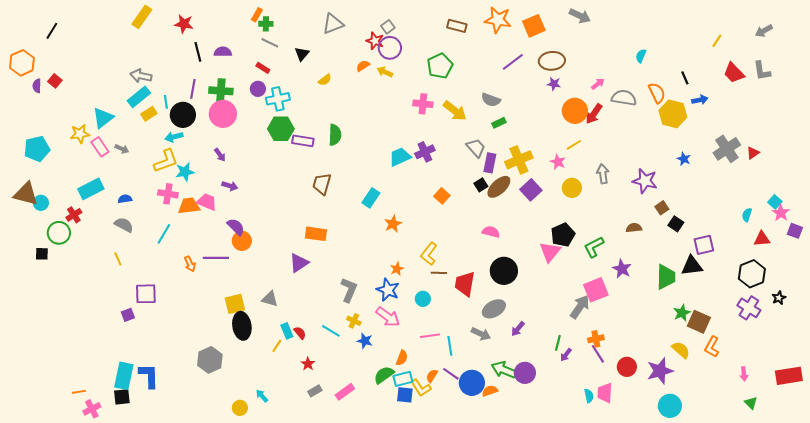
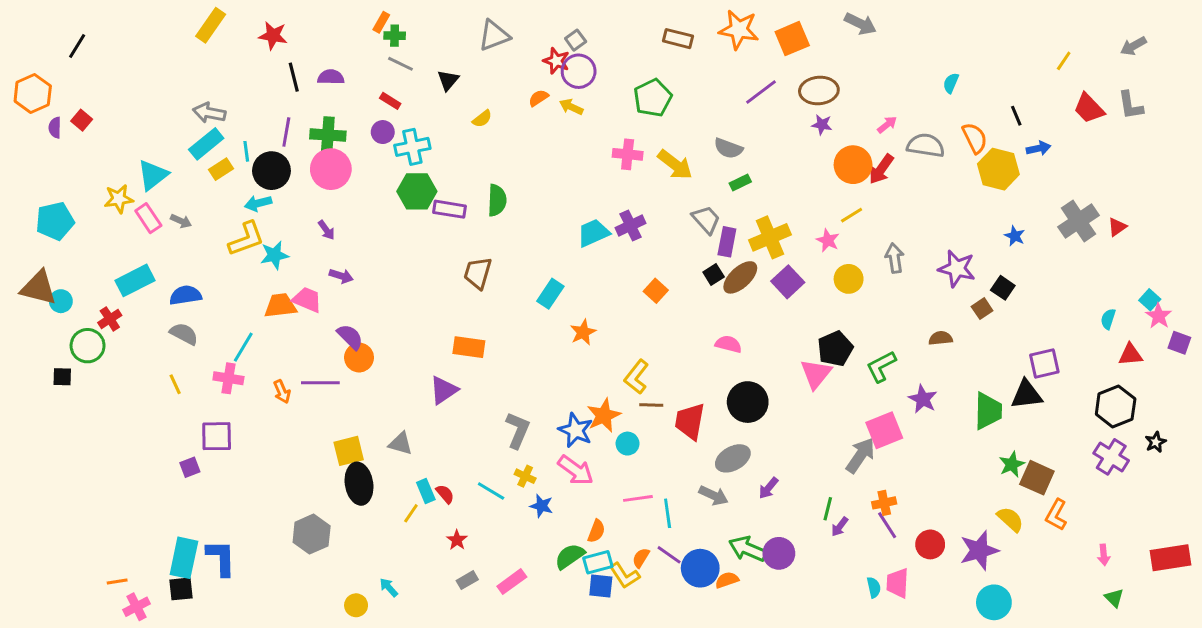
pink cross: (168, 194) -> (228, 378), moved
blue semicircle: (125, 199) -> (185, 295), size x1.5
black square: (676, 224) -> (1003, 288), moved
orange star: (397, 269) -> (604, 415), moved, size x1.6

